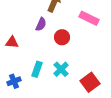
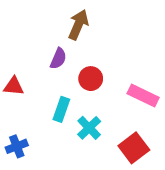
pink rectangle: (89, 18) -> (143, 96), moved
cyan rectangle: (37, 69) -> (61, 109), moved

